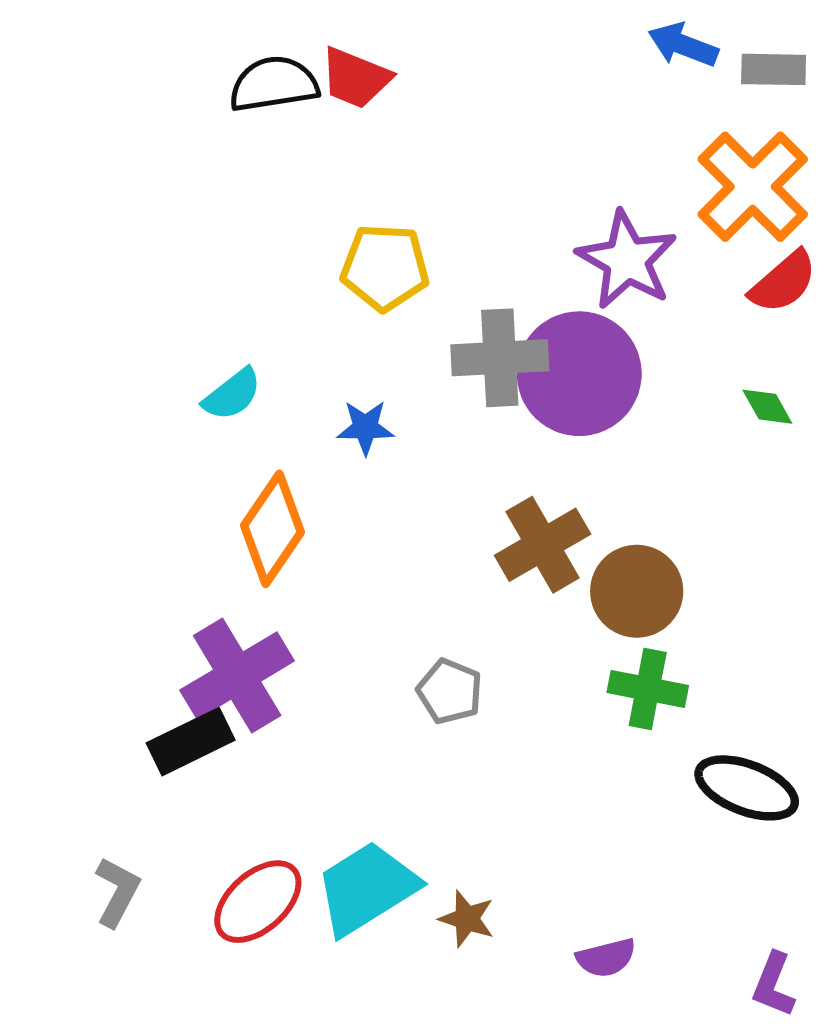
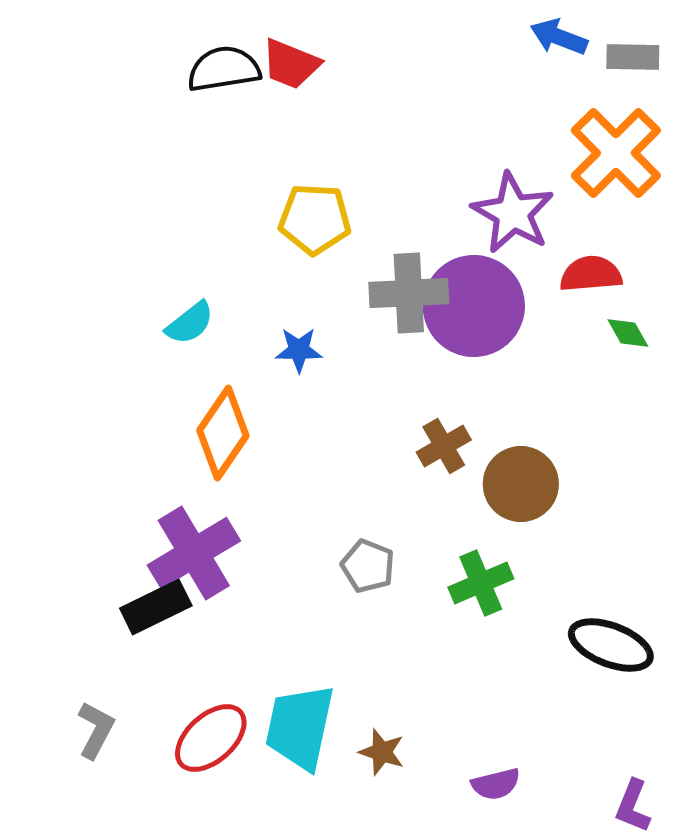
red semicircle: (783, 282) -> (591, 274), moved, turned -144
brown cross: (543, 545) -> (444, 446), size x0.7
green cross: (648, 689) -> (481, 583), moved, turned -34
cyan trapezoid: (367, 888) -> (300, 727), turned -46

